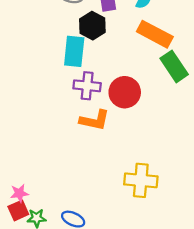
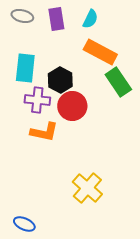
black hexagon: (92, 26) -> (60, 80), moved
yellow cross: (141, 180) -> (87, 188), turned 36

